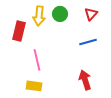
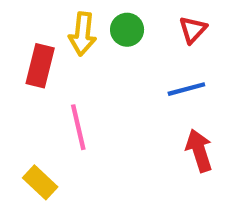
red arrow: (85, 80) -> (199, 151), moved
yellow rectangle: (34, 86) -> (40, 182), moved, turned 35

